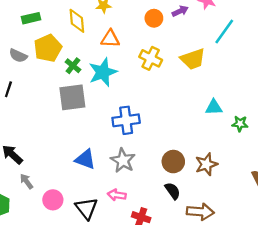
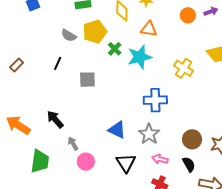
yellow cross: (151, 58) -> (184, 68), moved
gray square: (72, 97) -> (87, 80), moved, size x0.7
gray arrow: (27, 181) -> (73, 144), moved
pink arrow: (117, 195) -> (160, 159), moved
black triangle: (86, 208) -> (126, 163), moved

